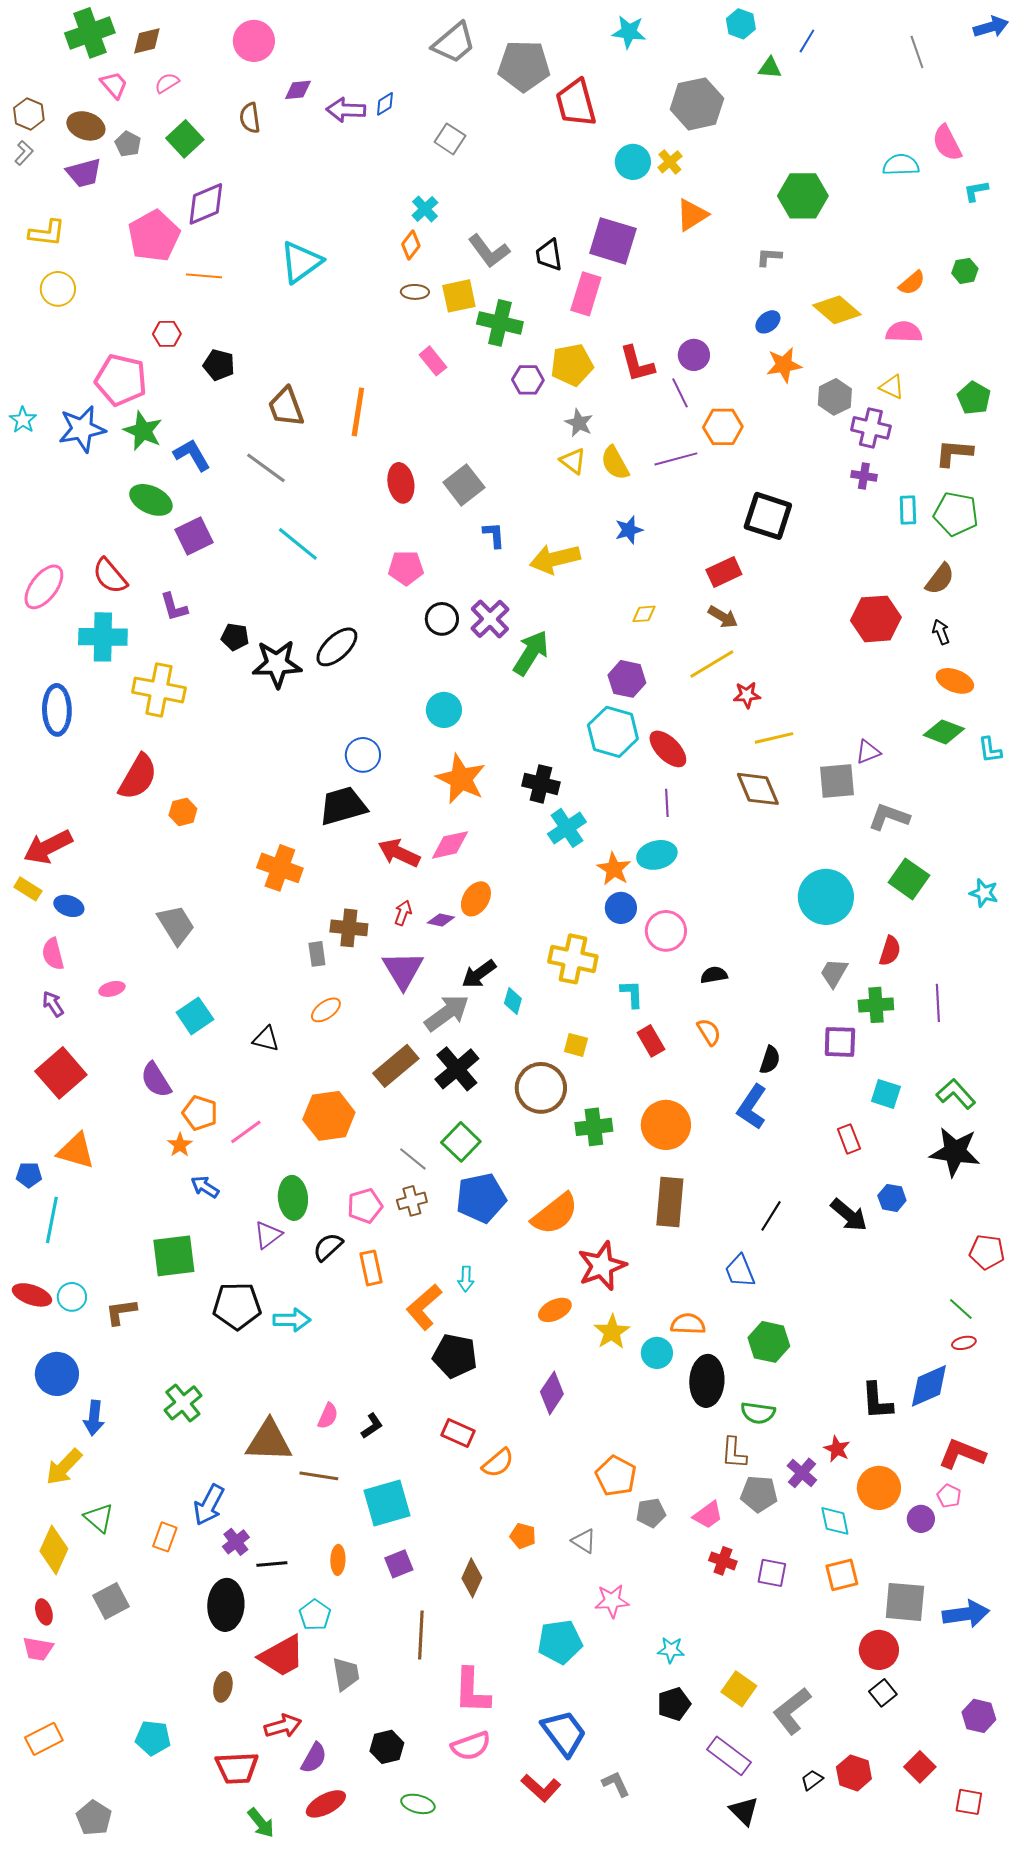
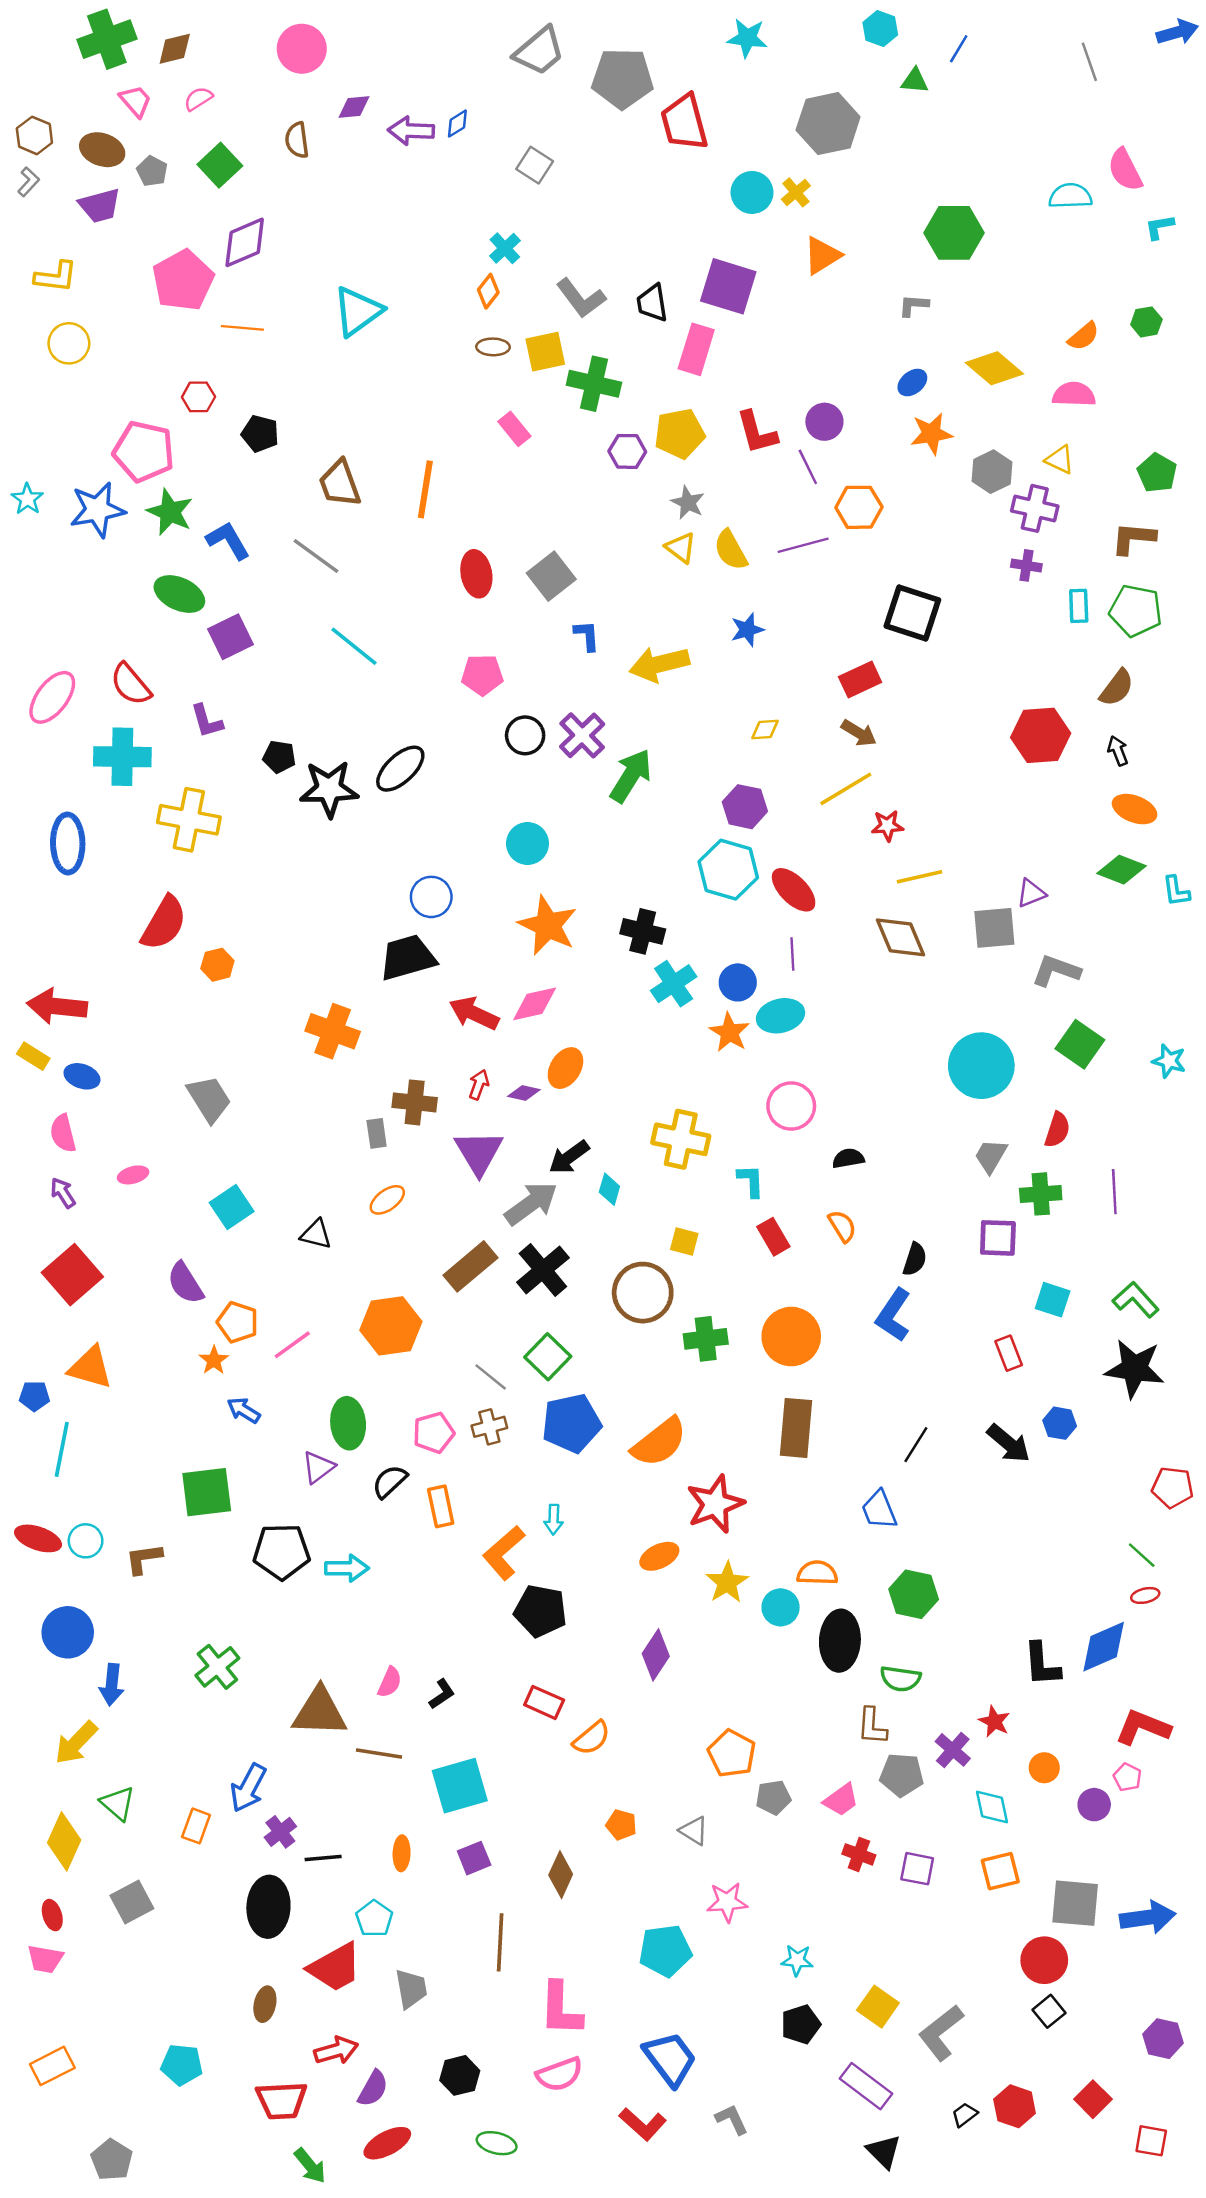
red arrow: (48, 847) -> (57, 1006), turned 33
blue circle: (621, 908) -> (738, 982), moved
orange circle: (879, 1488) -> (1044, 1768), size x0.6

